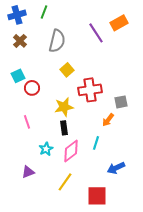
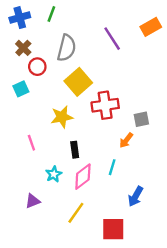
orange rectangle: (119, 23) -> (151, 27), moved
yellow square: (67, 70) -> (78, 82), size x1.6
red circle: (32, 88) -> (37, 67), moved
yellow star: (64, 107) -> (62, 117), moved
blue arrow: (116, 168) -> (136, 196), turned -36

